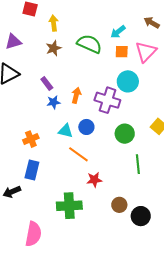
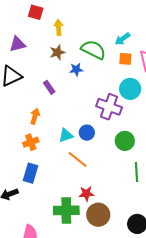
orange arrow: (76, 95) -> (35, 116), moved
blue star: (54, 102) -> (76, 70), moved
cyan triangle: (66, 131) -> (66, 135), turned -35
red star: (94, 180) -> (86, 194), moved
brown circle: (119, 205) -> (98, 215), moved, size x1.5

